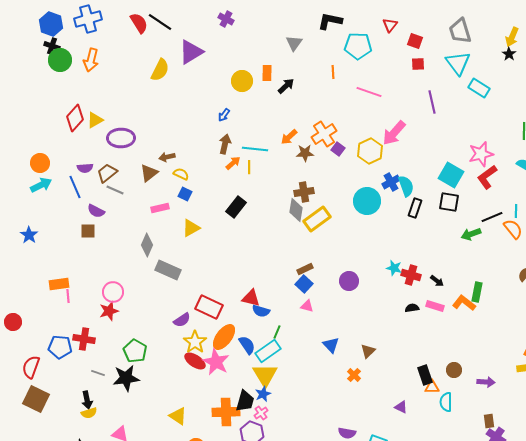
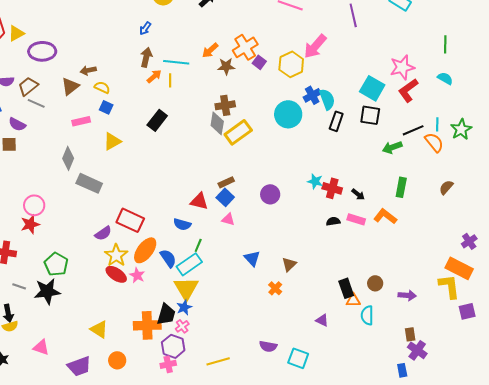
green rectangle: (477, 292) -> (401, 187), moved
red triangle: (251, 298) -> (199, 201), moved
pink star: (216, 362) -> (137, 275), size x0.6

